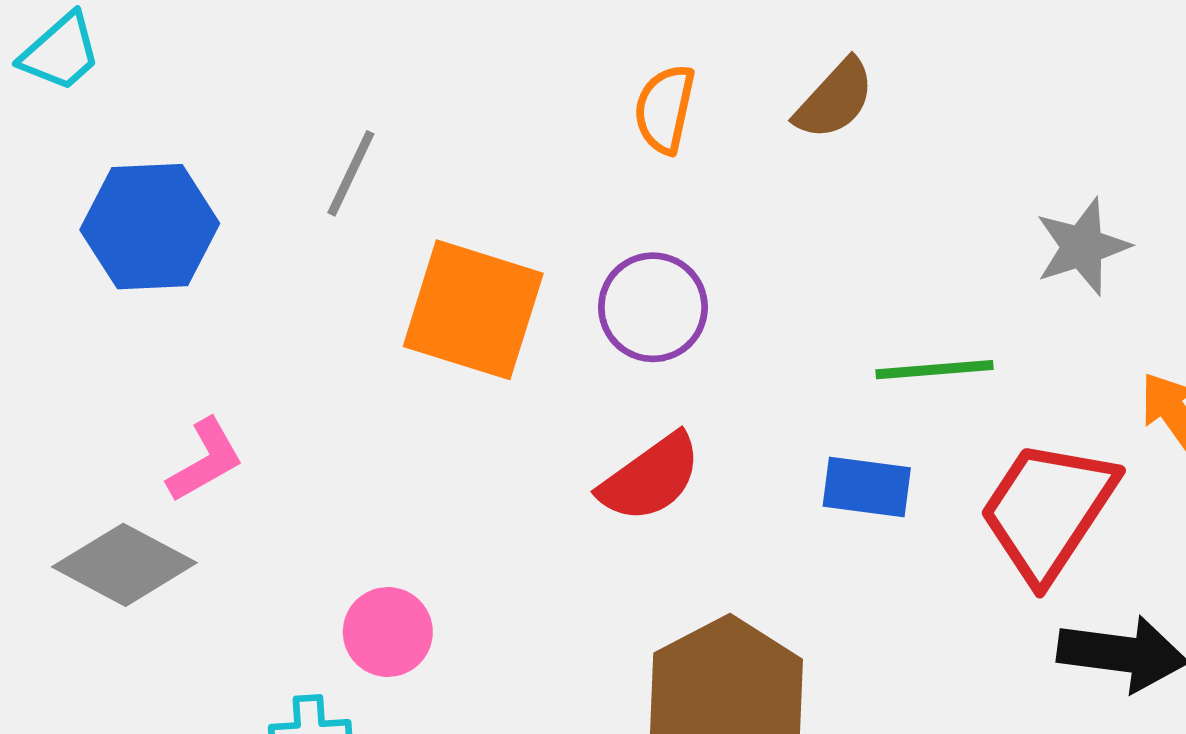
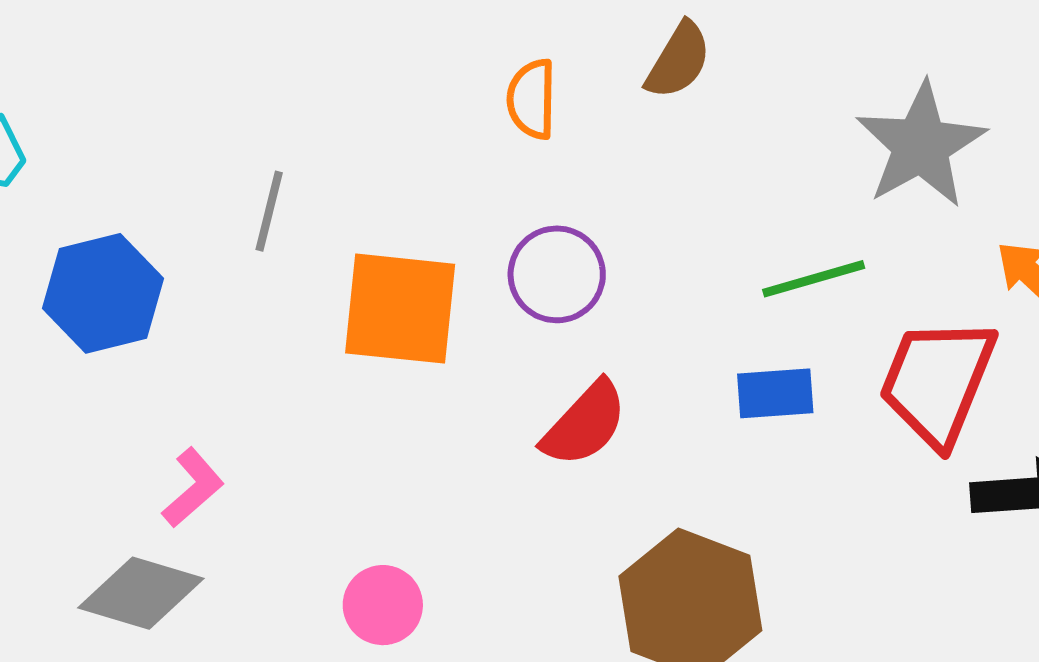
gray star: (1082, 247) -> (921, 145), size x1.5

